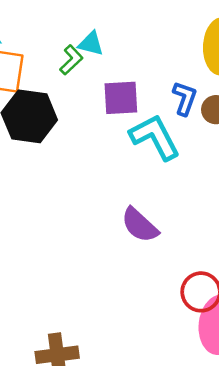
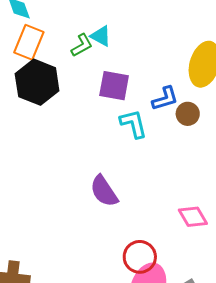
blue L-shape: (185, 98) -> (165, 99), turned 40
cyan L-shape: (155, 137) -> (134, 124), size x0.7

